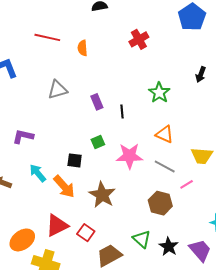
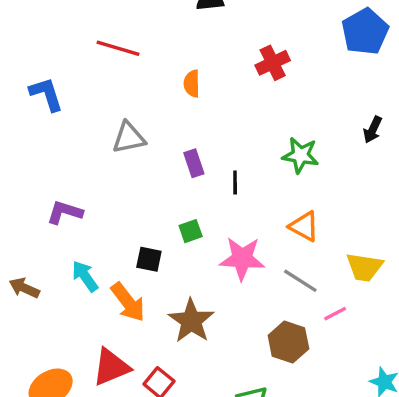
orange semicircle: (82, 48) -> (192, 84), moved
green star: (159, 93) -> (300, 155), turned -30

